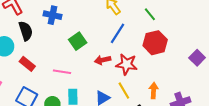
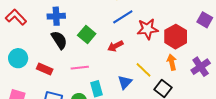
black semicircle: (26, 31) -> (59, 40), moved
blue line: (118, 33) -> (123, 17), turned 40
red hexagon: (155, 43) -> (176, 37), moved
red star: (127, 64) -> (147, 29), moved

